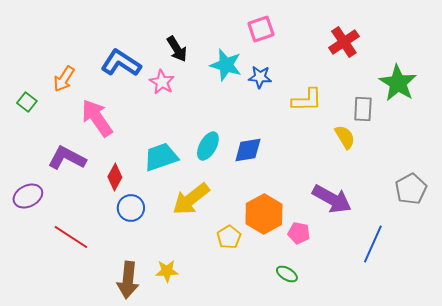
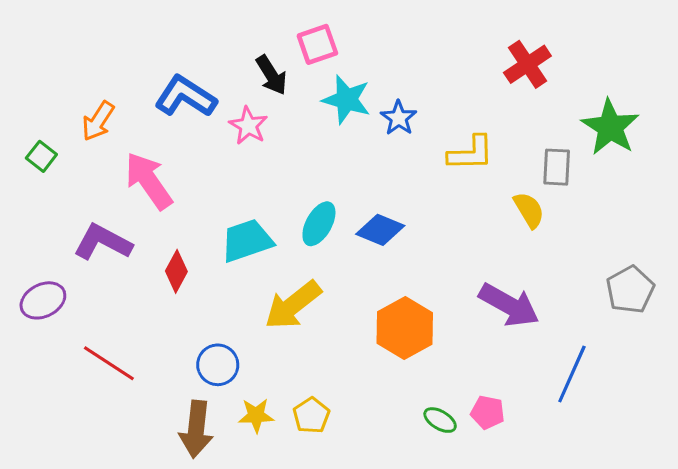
pink square: (261, 29) -> (317, 44), moved
blue star: (260, 77) -> (399, 118), turned 30
blue diamond: (248, 150) -> (380, 230), turned 32
blue circle: (131, 208) -> (218, 365), moved
pink pentagon: (299, 233) -> (488, 412), moved
yellow pentagon: (229, 237) -> (311, 415), moved

